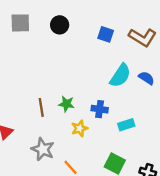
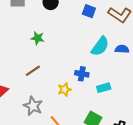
blue semicircle: (146, 78) -> (122, 49), turned -32
green star: (66, 104) -> (38, 38), moved
brown line: (41, 107) -> (33, 71), turned 63

